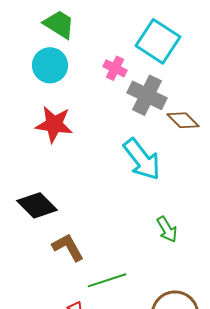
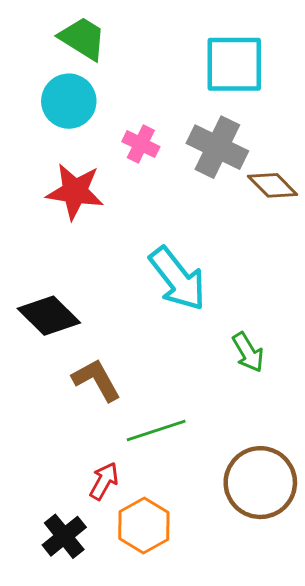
cyan square: (158, 41) -> (234, 64), turned -33
pink cross: (115, 68) -> (141, 144), moved
cyan arrow: (142, 159) -> (178, 279), moved

